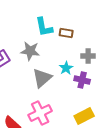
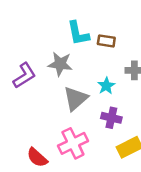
purple cross: (82, 80) -> (111, 118), moved

